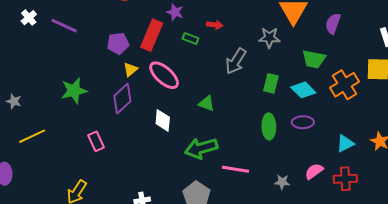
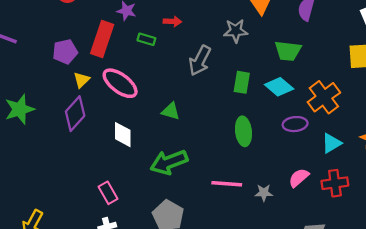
orange cross: (344, 85) -> (324, 97), moved
purple ellipse: (303, 122) -> (295, 124), moved
pink rectangle: (96, 141) -> (108, 193), moved
pink line: (236, 169) -> (227, 184), moved

